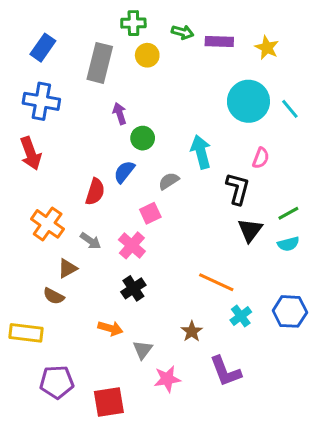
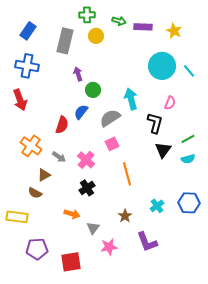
gray semicircle: (169, 181) -> (110, 118), size x1.5
pink square: (150, 213) -> (112, 144), moved
orange line: (216, 282) -> (127, 174), moved, turned 50

